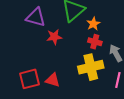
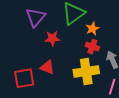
purple triangle: (36, 17) -> (36, 17), turned 50
red triangle: (53, 80) -> (47, 67), moved

